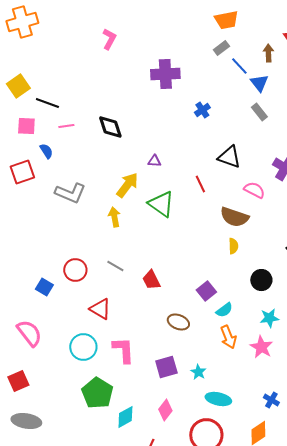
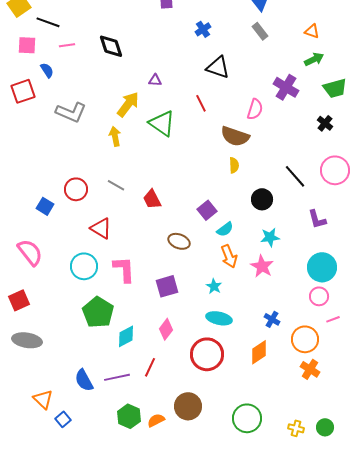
black triangle: (229, 157) -> (218, 67), moved
pink semicircle: (254, 190) -> (255, 109), turned 80
cyan star: (198, 372) -> (214, 286), moved

